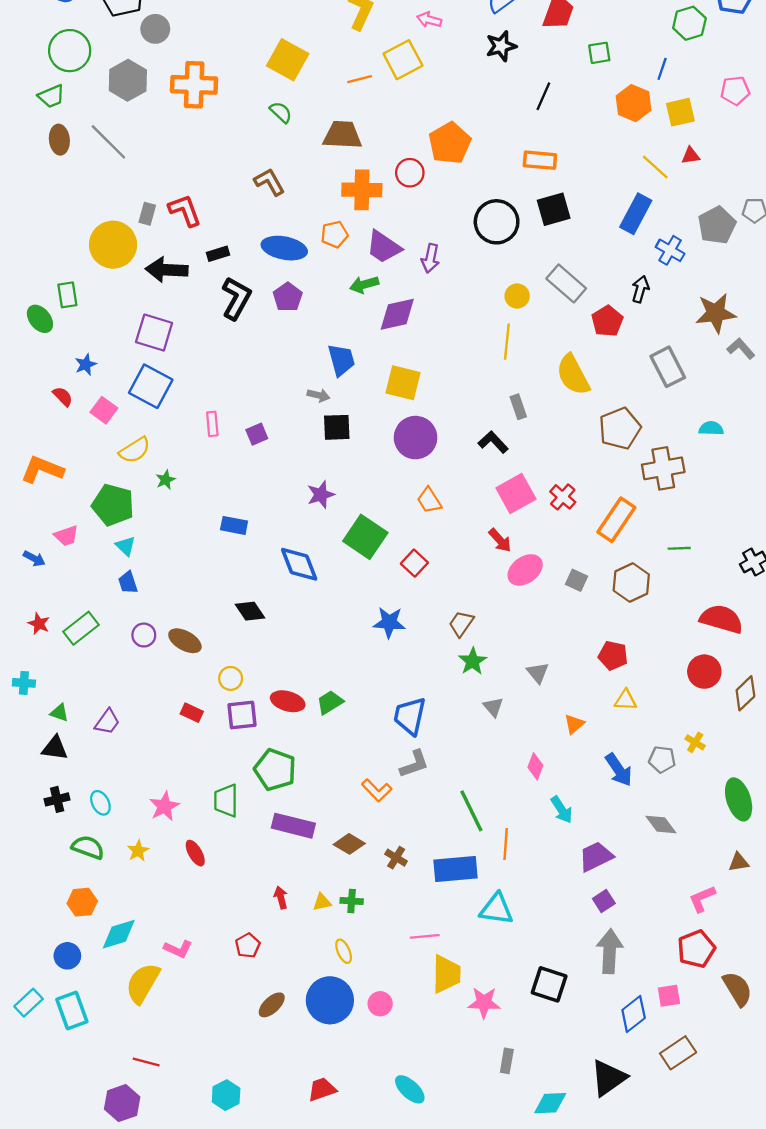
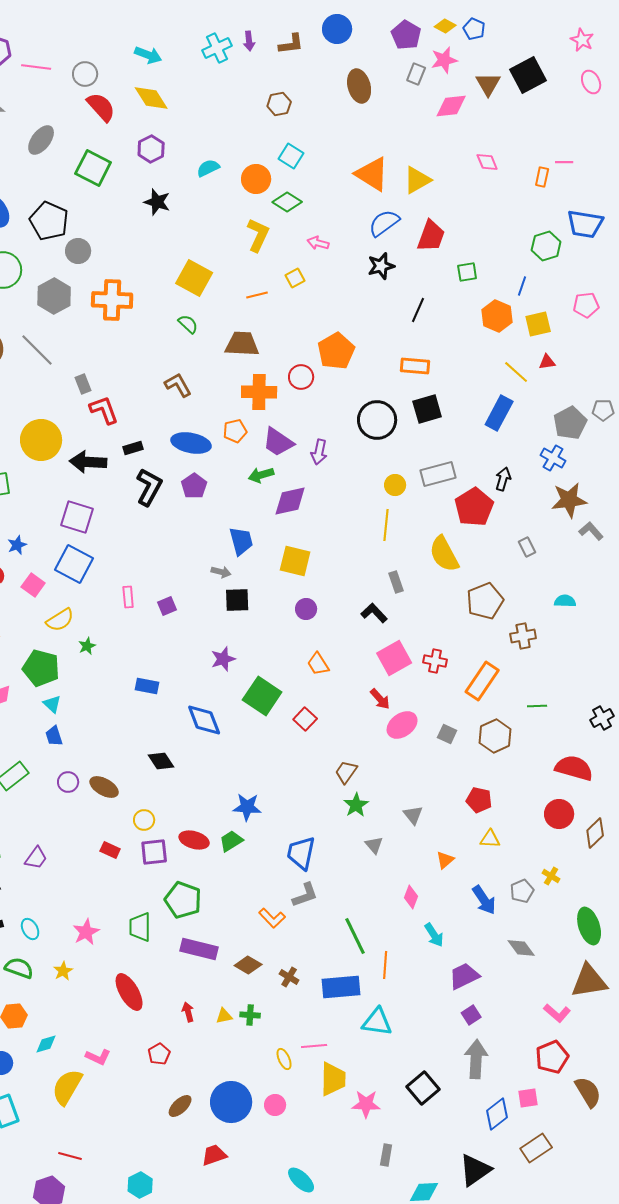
yellow square: (403, 60) -> (295, 278), size x0.6
gray rectangle: (147, 214) -> (83, 384), moved, turned -36
blue cross: (670, 250) -> (553, 458), moved
gray rectangle: (566, 283) -> (438, 474), turned -56
red pentagon: (607, 321) -> (474, 507), size x1.4
gray rectangle: (668, 367) -> (527, 547), size x0.6
purple circle: (416, 438) -> (306, 609), size x0.6
brown cross: (663, 468) -> (523, 636), size x0.7
red cross: (563, 497) -> (435, 661), turned -30
blue star: (389, 622) -> (247, 807), moved
gray pentagon: (662, 759) -> (522, 891), turned -30
red ellipse: (195, 853) -> (129, 992), moved, size x1.6
brown triangle: (739, 862) -> (589, 981), size x2.0
pink L-shape: (702, 899) -> (557, 1013), turned -116
cyan diamond: (119, 934) -> (46, 1044), size x0.7
yellow ellipse: (344, 951) -> (284, 1059), moved
black square: (549, 984) -> (423, 1088), turned 32
red trapezoid: (322, 1089) -> (214, 1155), moved

